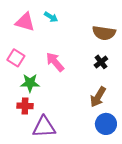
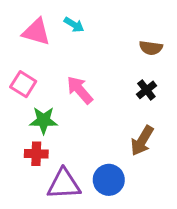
brown semicircle: (104, 33) -> (151, 48), size x0.7
blue circle: (106, 124) -> (109, 180), moved

